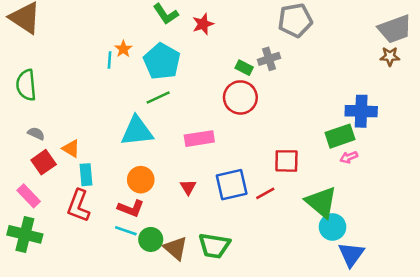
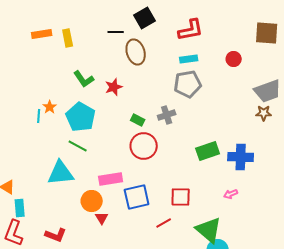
green rectangle: (244, 68) -> (138, 120), moved
green line: (158, 97) -> (78, 146), turned 54
green rectangle: (340, 136) -> (208, 151), moved
orange circle: (141, 180) -> (92, 201), moved
blue square: (232, 185) -> (137, 197), moved

